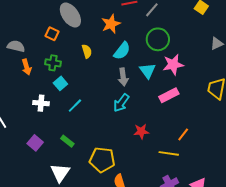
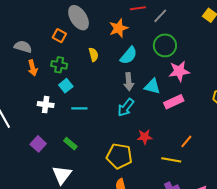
cyan triangle: (148, 71) -> (152, 86), moved, turned -42
cyan line: (75, 106) -> (79, 108), turned 42
yellow pentagon: (102, 160) -> (119, 156), moved

